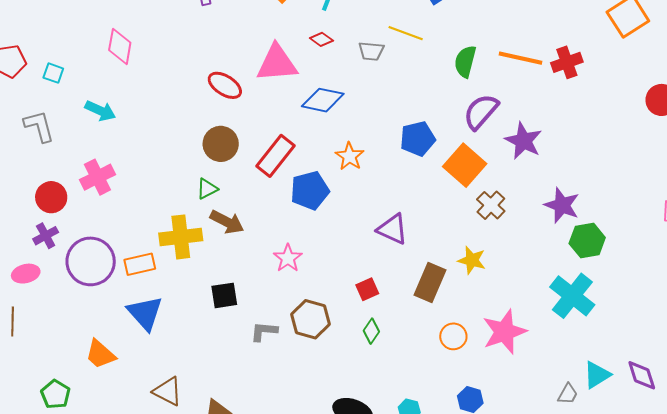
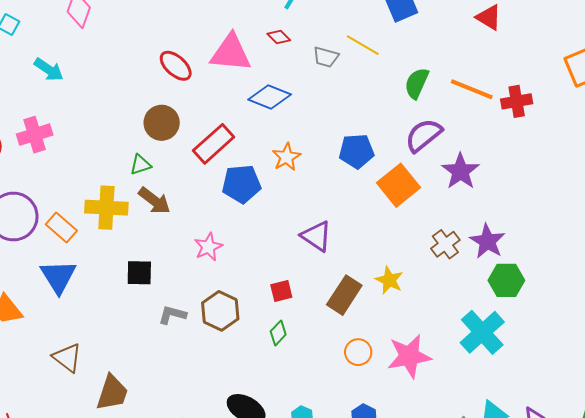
brown cross: (491, 205) -> (445, 244), moved
orange rectangle: (140, 264) -> (61, 228), turned 44

